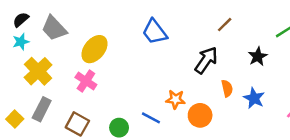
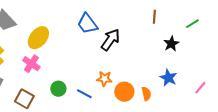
brown line: (225, 25) -> (154, 17), moved, turned -40
black arrow: (206, 60) -> (110, 40), moved
orange semicircle: (227, 88) -> (146, 94), moved
green circle: (119, 128) -> (58, 89), moved

